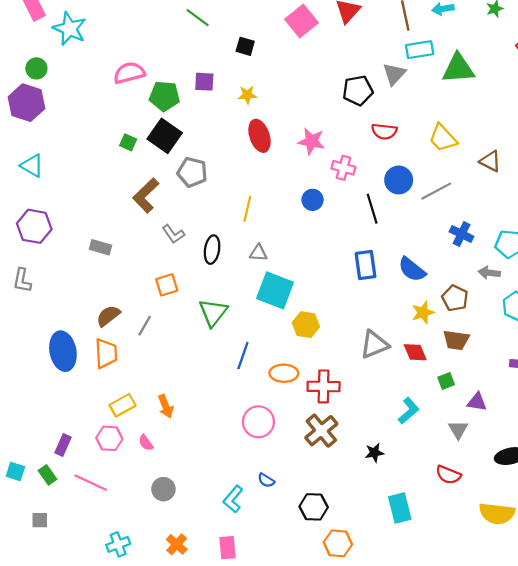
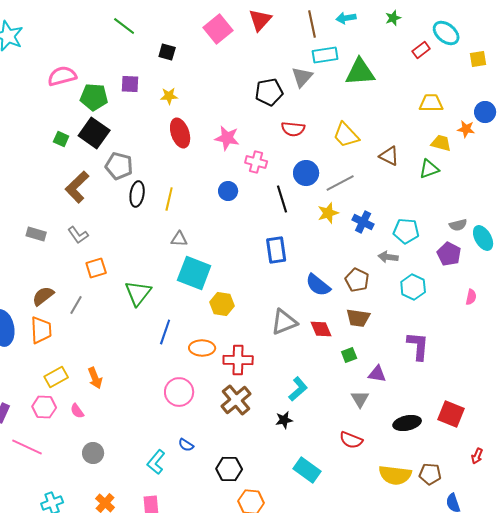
gray L-shape: (173, 234) -> (78, 235), moved
black ellipse: (212, 250) -> (137, 194), moved
blue semicircle: (412, 269) -> (318, 285), moved
yellow star: (423, 312) -> (328, 213), moved
cyan L-shape: (409, 411) -> (298, 389), moved
cyan rectangle: (400, 508) -> (307, 470), turned -40

